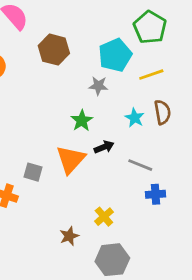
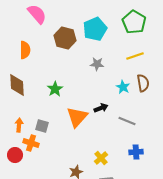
cyan pentagon: (115, 55) -> (95, 29), moved
green star: (82, 121) -> (55, 89), moved
gray square: (33, 172) -> (42, 126), moved
blue cross: (155, 194) -> (136, 152), moved

